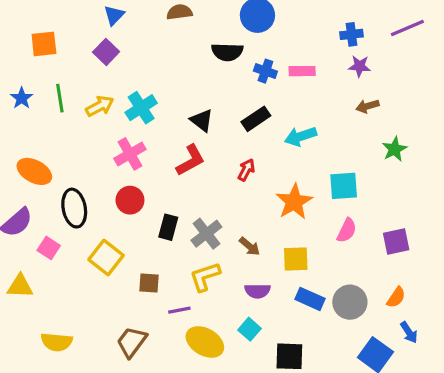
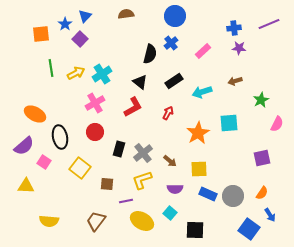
black semicircle: (227, 52) -> (150, 54), moved, turned -78
blue cross: (265, 71) -> (171, 43), moved, turned 32
pink rectangle: (302, 71) -> (203, 51), turned -42
blue star: (22, 98) -> (65, 24), moved
brown arrow: (367, 106) -> (235, 81), moved
pink semicircle: (347, 230) -> (277, 124), moved

